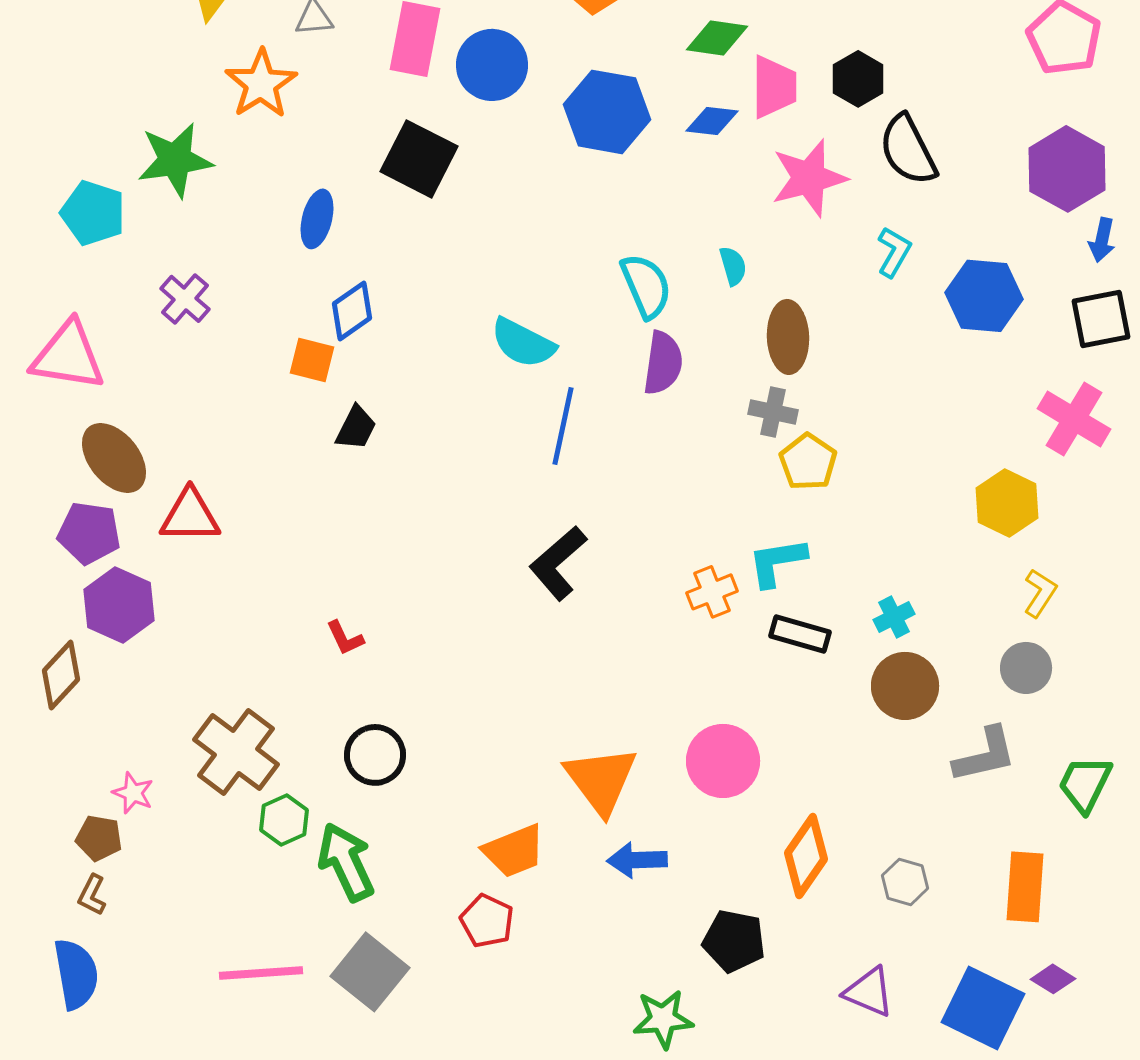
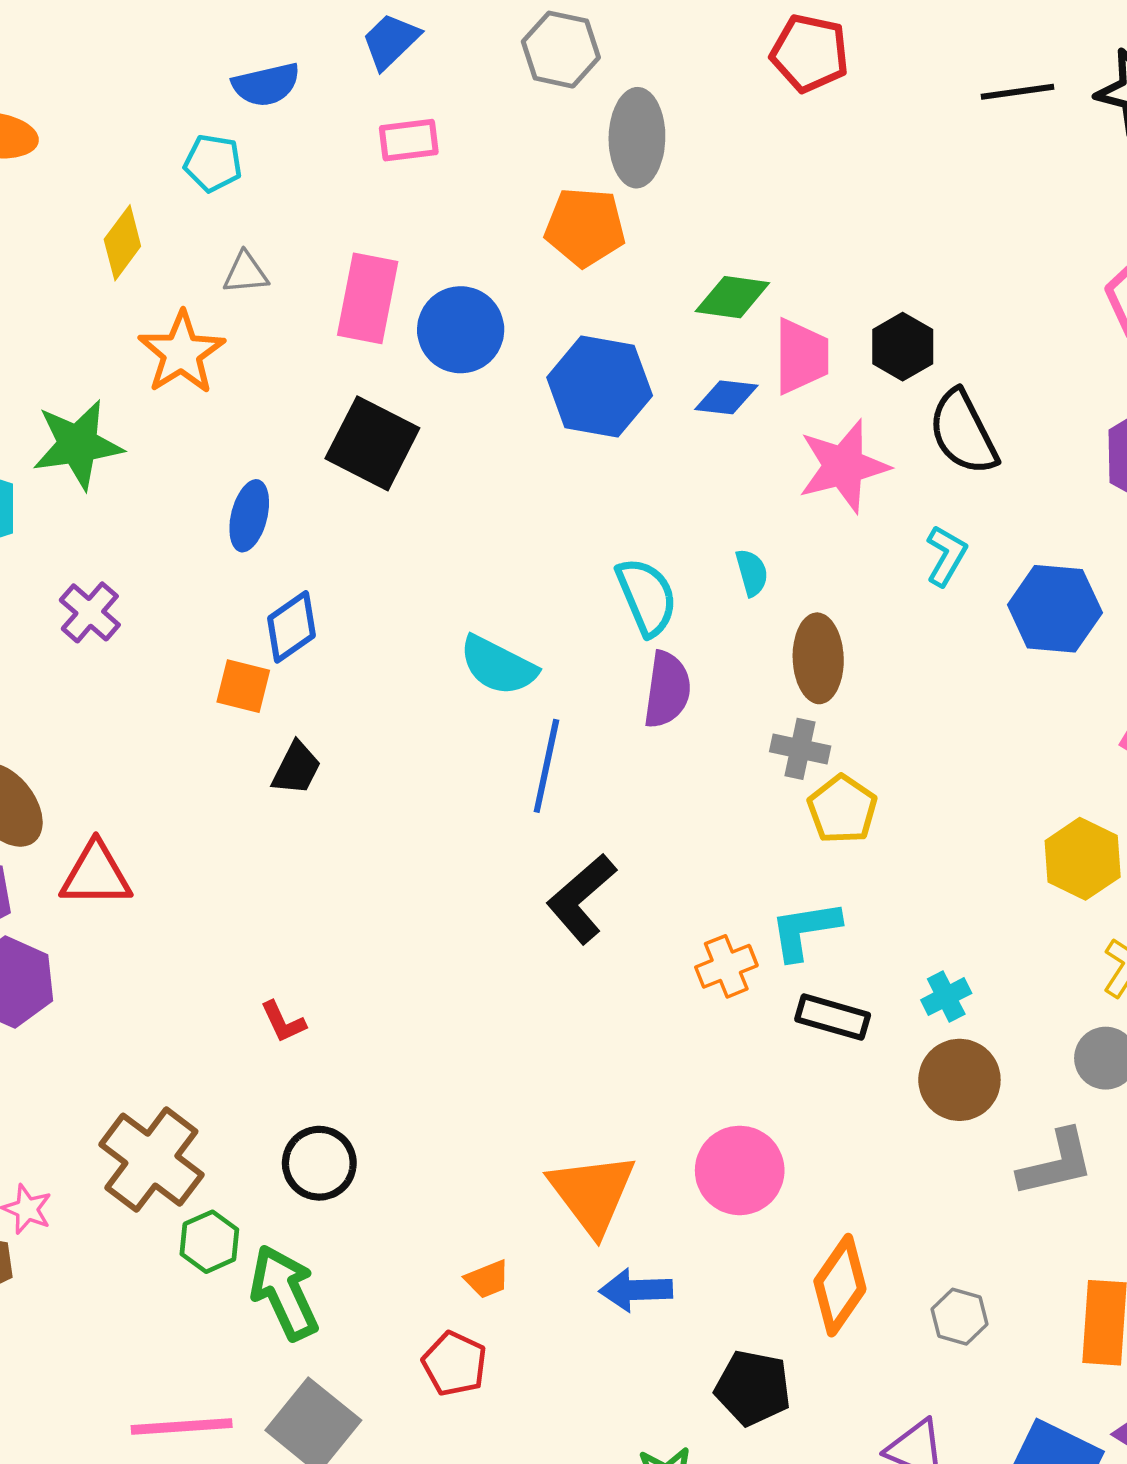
black L-shape: (558, 563) -> (581, 899), moved
orange trapezoid: (514, 851) -> (487, 1279), size x0.6

